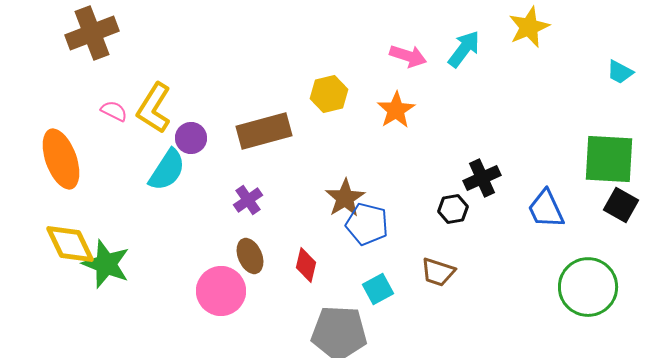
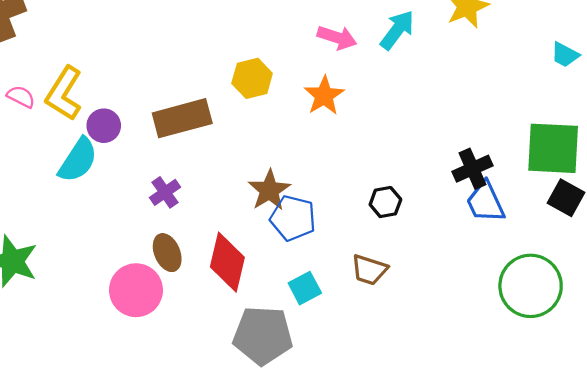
black cross: (482, 178) -> (472, 169), moved
red diamond: (306, 265) -> (227, 262), size x1.6

